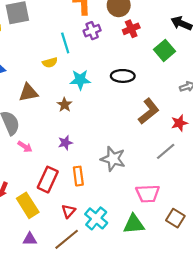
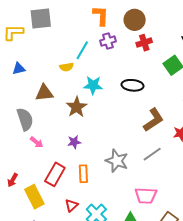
cyan line: (65, 43) -> (82, 50), turned 42
brown star: (65, 105) -> (77, 107), size x1.5
gray line: (166, 151) -> (152, 154), moved

